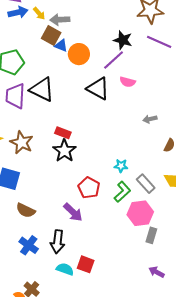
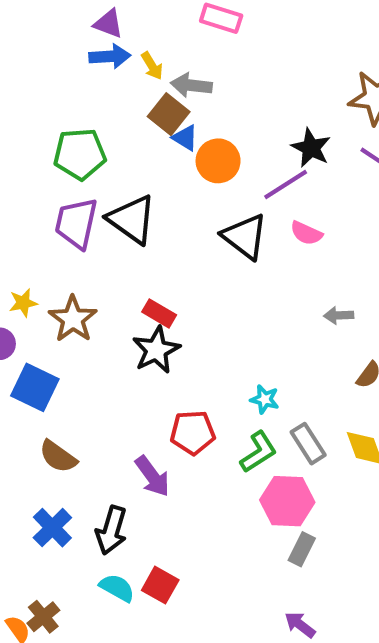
red pentagon: (89, 188) -> (193, 432), turned 30

